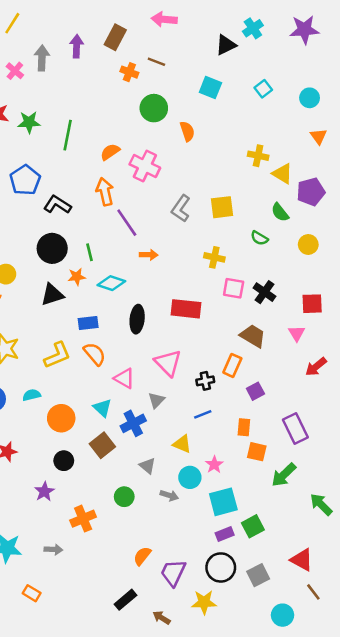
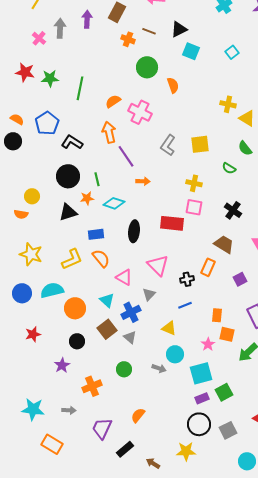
black triangle: (226, 45) -> (179, 29), moved
pink square: (234, 288) -> (194, 207), moved
purple square: (255, 391) -> (240, 279), moved
cyan semicircle: (32, 395) -> (52, 290), size x1.6
pink star: (214, 465) -> (208, 344), moved
gray triangle: (147, 466) -> (130, 337), moved
purple trapezoid: (173, 573) -> (102, 428), moved
orange rectangle: (32, 593) -> (52, 444), size x1.5

